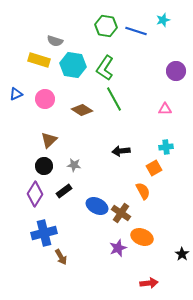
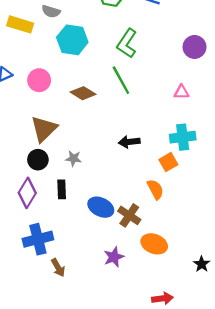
yellow rectangle: (39, 60) -> (20, 24), moved
green L-shape: (105, 68) -> (127, 43), moved
brown triangle: (49, 140) -> (44, 129), size x1.4
cyan cross: (166, 147) -> (183, 137), size x1.5
black rectangle: (64, 191) -> (62, 189), turned -56
purple star: (118, 248) -> (114, 257), moved

